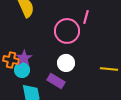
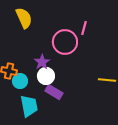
purple star: (24, 58) -> (42, 62), moved
white circle: (66, 63) -> (46, 76), moved

